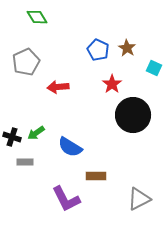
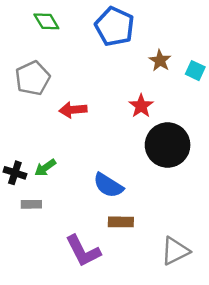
blue pentagon: (98, 50) -> (115, 26), moved, size x1.4
cyan square: (154, 68) -> (195, 71), moved
blue semicircle: (70, 147) -> (108, 185), moved

